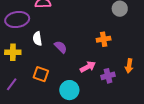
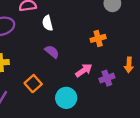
white semicircle: (37, 39) -> (47, 23), moved
orange square: (41, 74) -> (33, 84), turned 35

